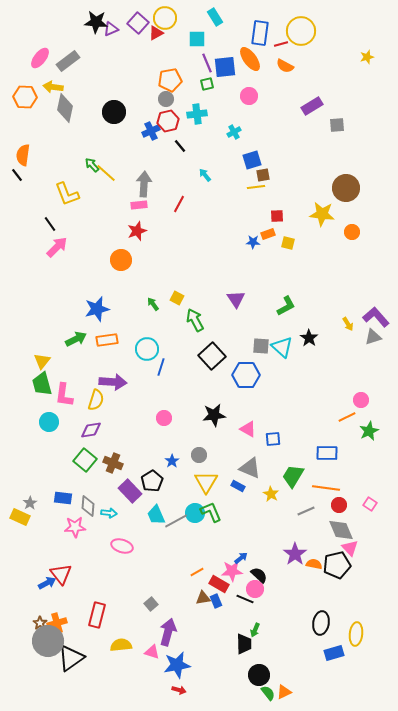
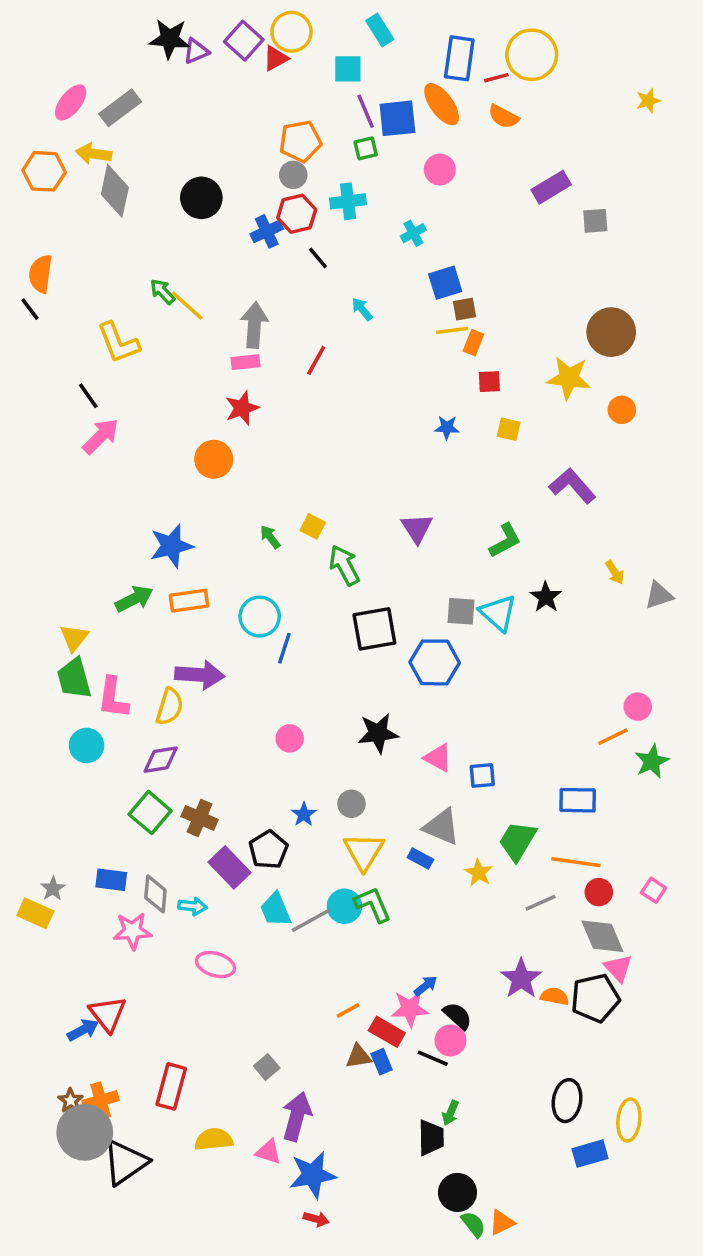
orange rectangle: (268, 234) -> (473, 343), moved, turned -48
purple L-shape: (376, 317) -> (572, 486), moved
black square: (212, 356) -> (374, 629), turned 32

